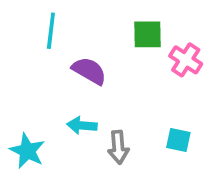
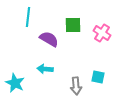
green square: (147, 34) -> (73, 25), moved
gray arrow: (118, 147) -> (76, 86), moved

